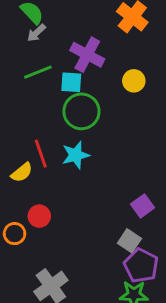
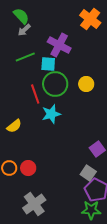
yellow circle: (134, 81) -> (86, 84), moved
red line: (41, 154) -> (35, 94), moved
red circle: (39, 216) -> (28, 168), moved

